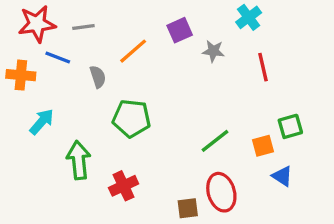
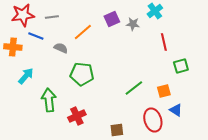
gray star: (213, 51) -> (133, 24), moved
gray semicircle: (98, 77) -> (61, 48), turned -48
green square: (290, 126) -> (181, 66), moved
red ellipse: (221, 192) -> (153, 120), moved

